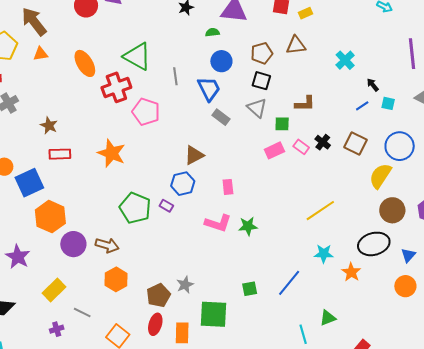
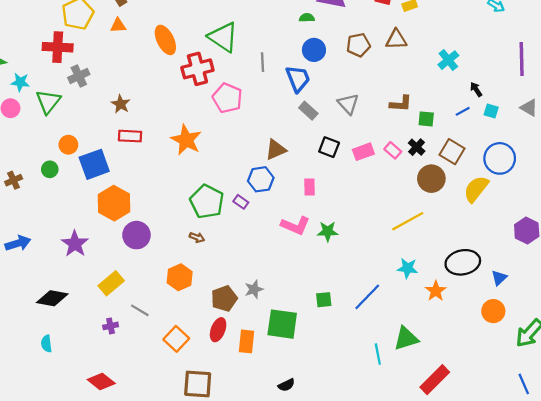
black square: (261, 81) -> (329, 147), moved
green square: (282, 124) -> (426, 119), moved
brown circle: (392, 210) -> (431, 179), moved
brown arrow: (107, 245) -> (197, 237), moved, size x0.6
green triangle: (328, 318) -> (406, 338), size x1.4

